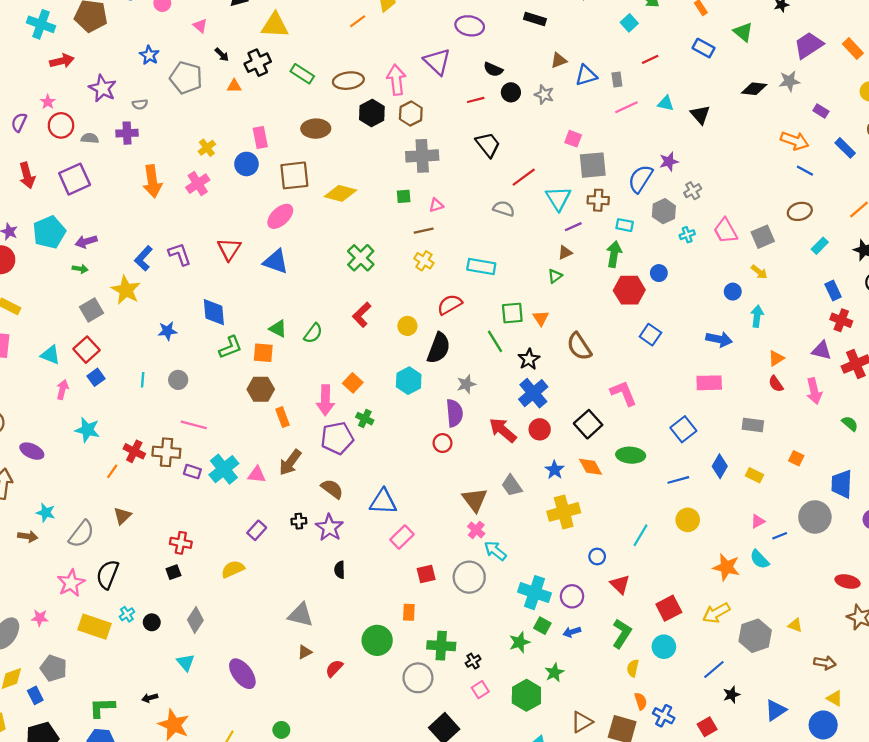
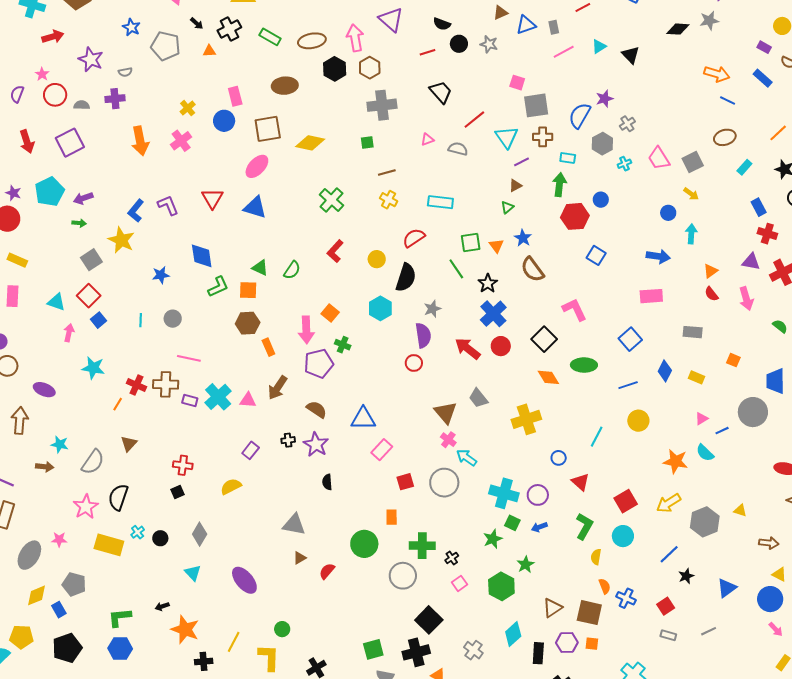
cyan triangle: (666, 103) -> (599, 46), turned -42
purple rectangle: (821, 111) -> (764, 47), moved
pink triangle: (436, 205) -> (427, 139), moved
blue star: (555, 470) -> (523, 238), moved

